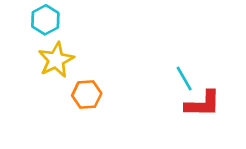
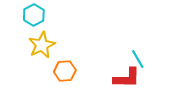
red L-shape: (203, 104) -> (127, 78), moved

